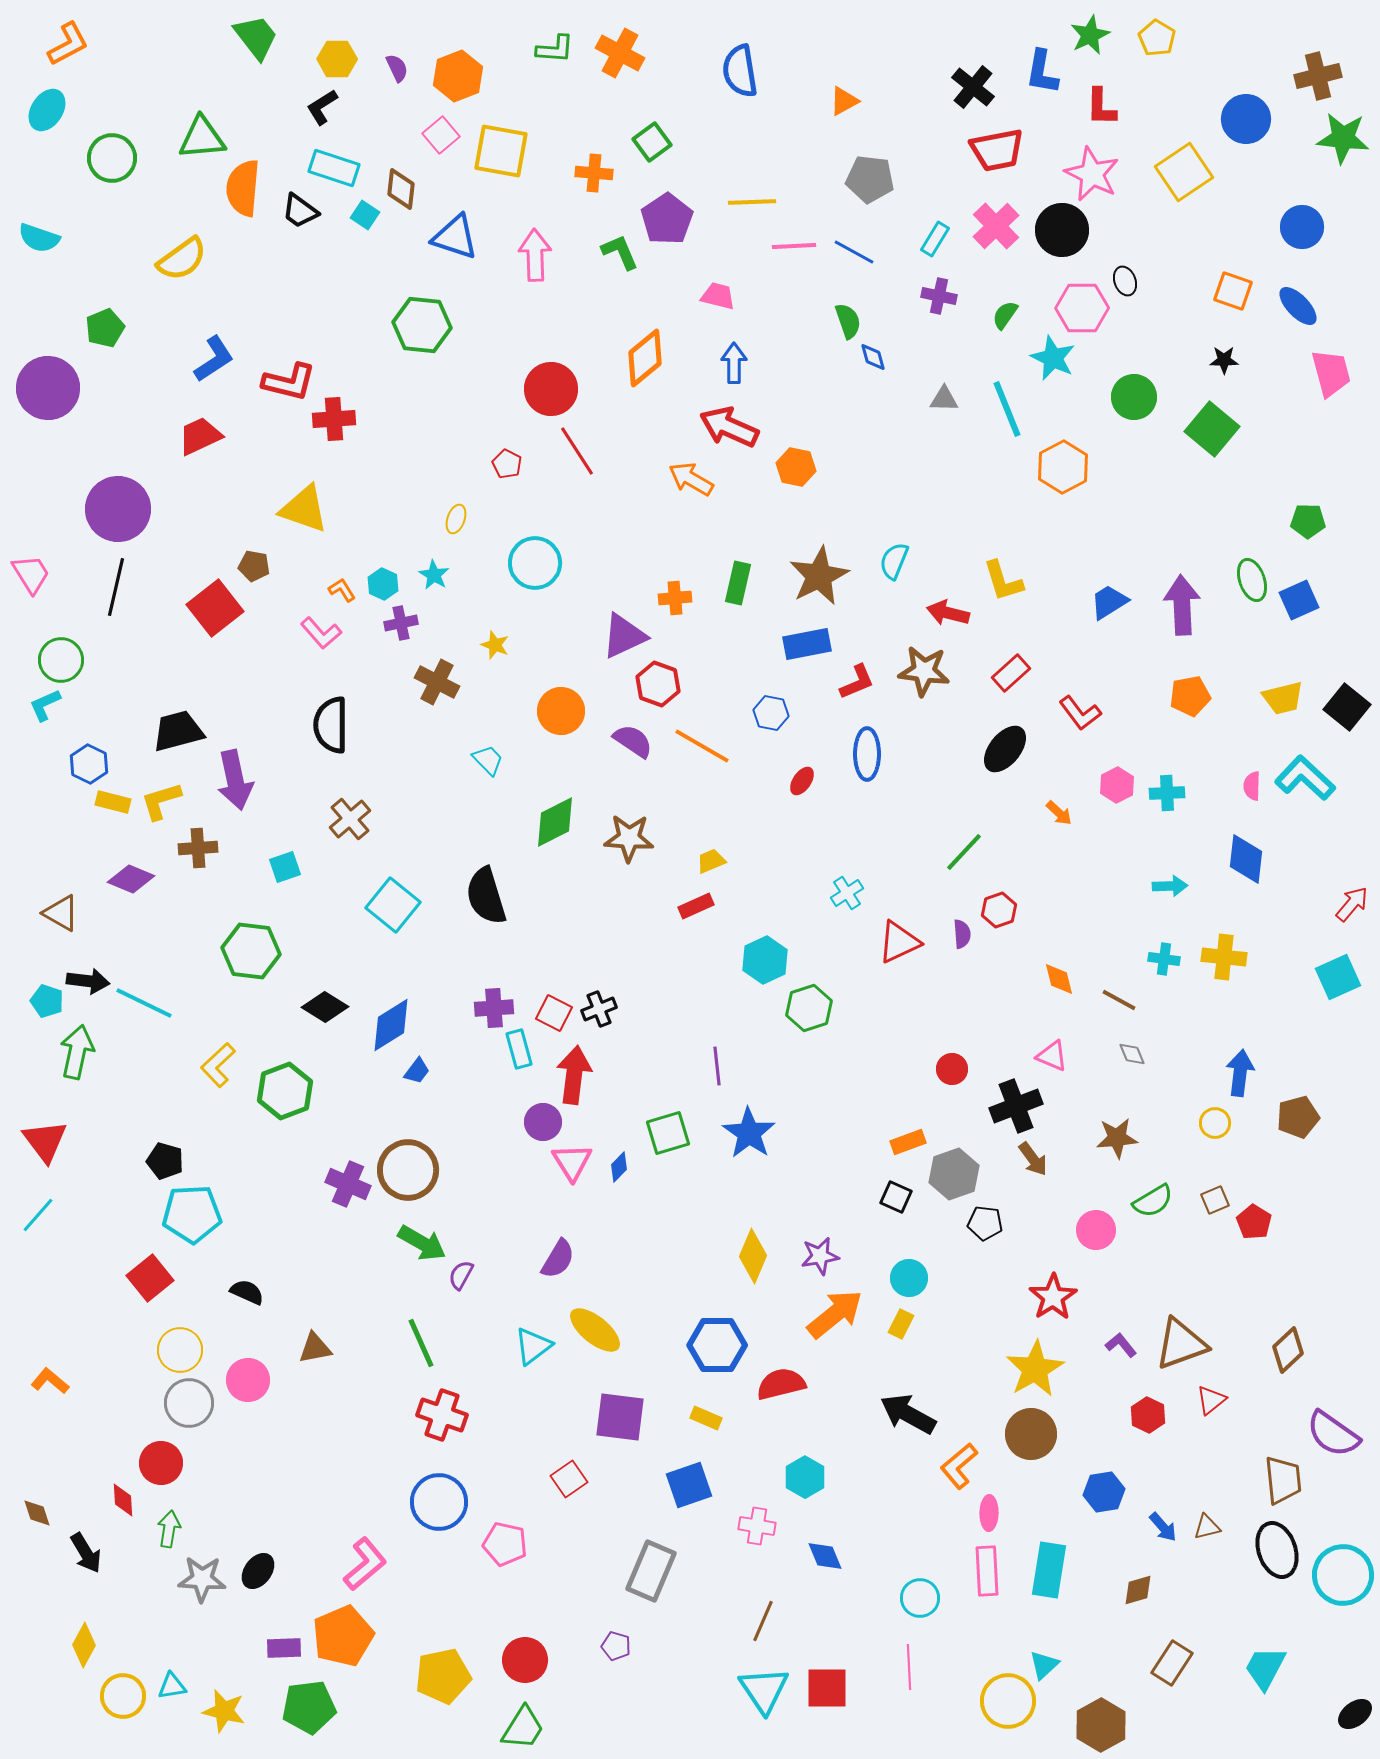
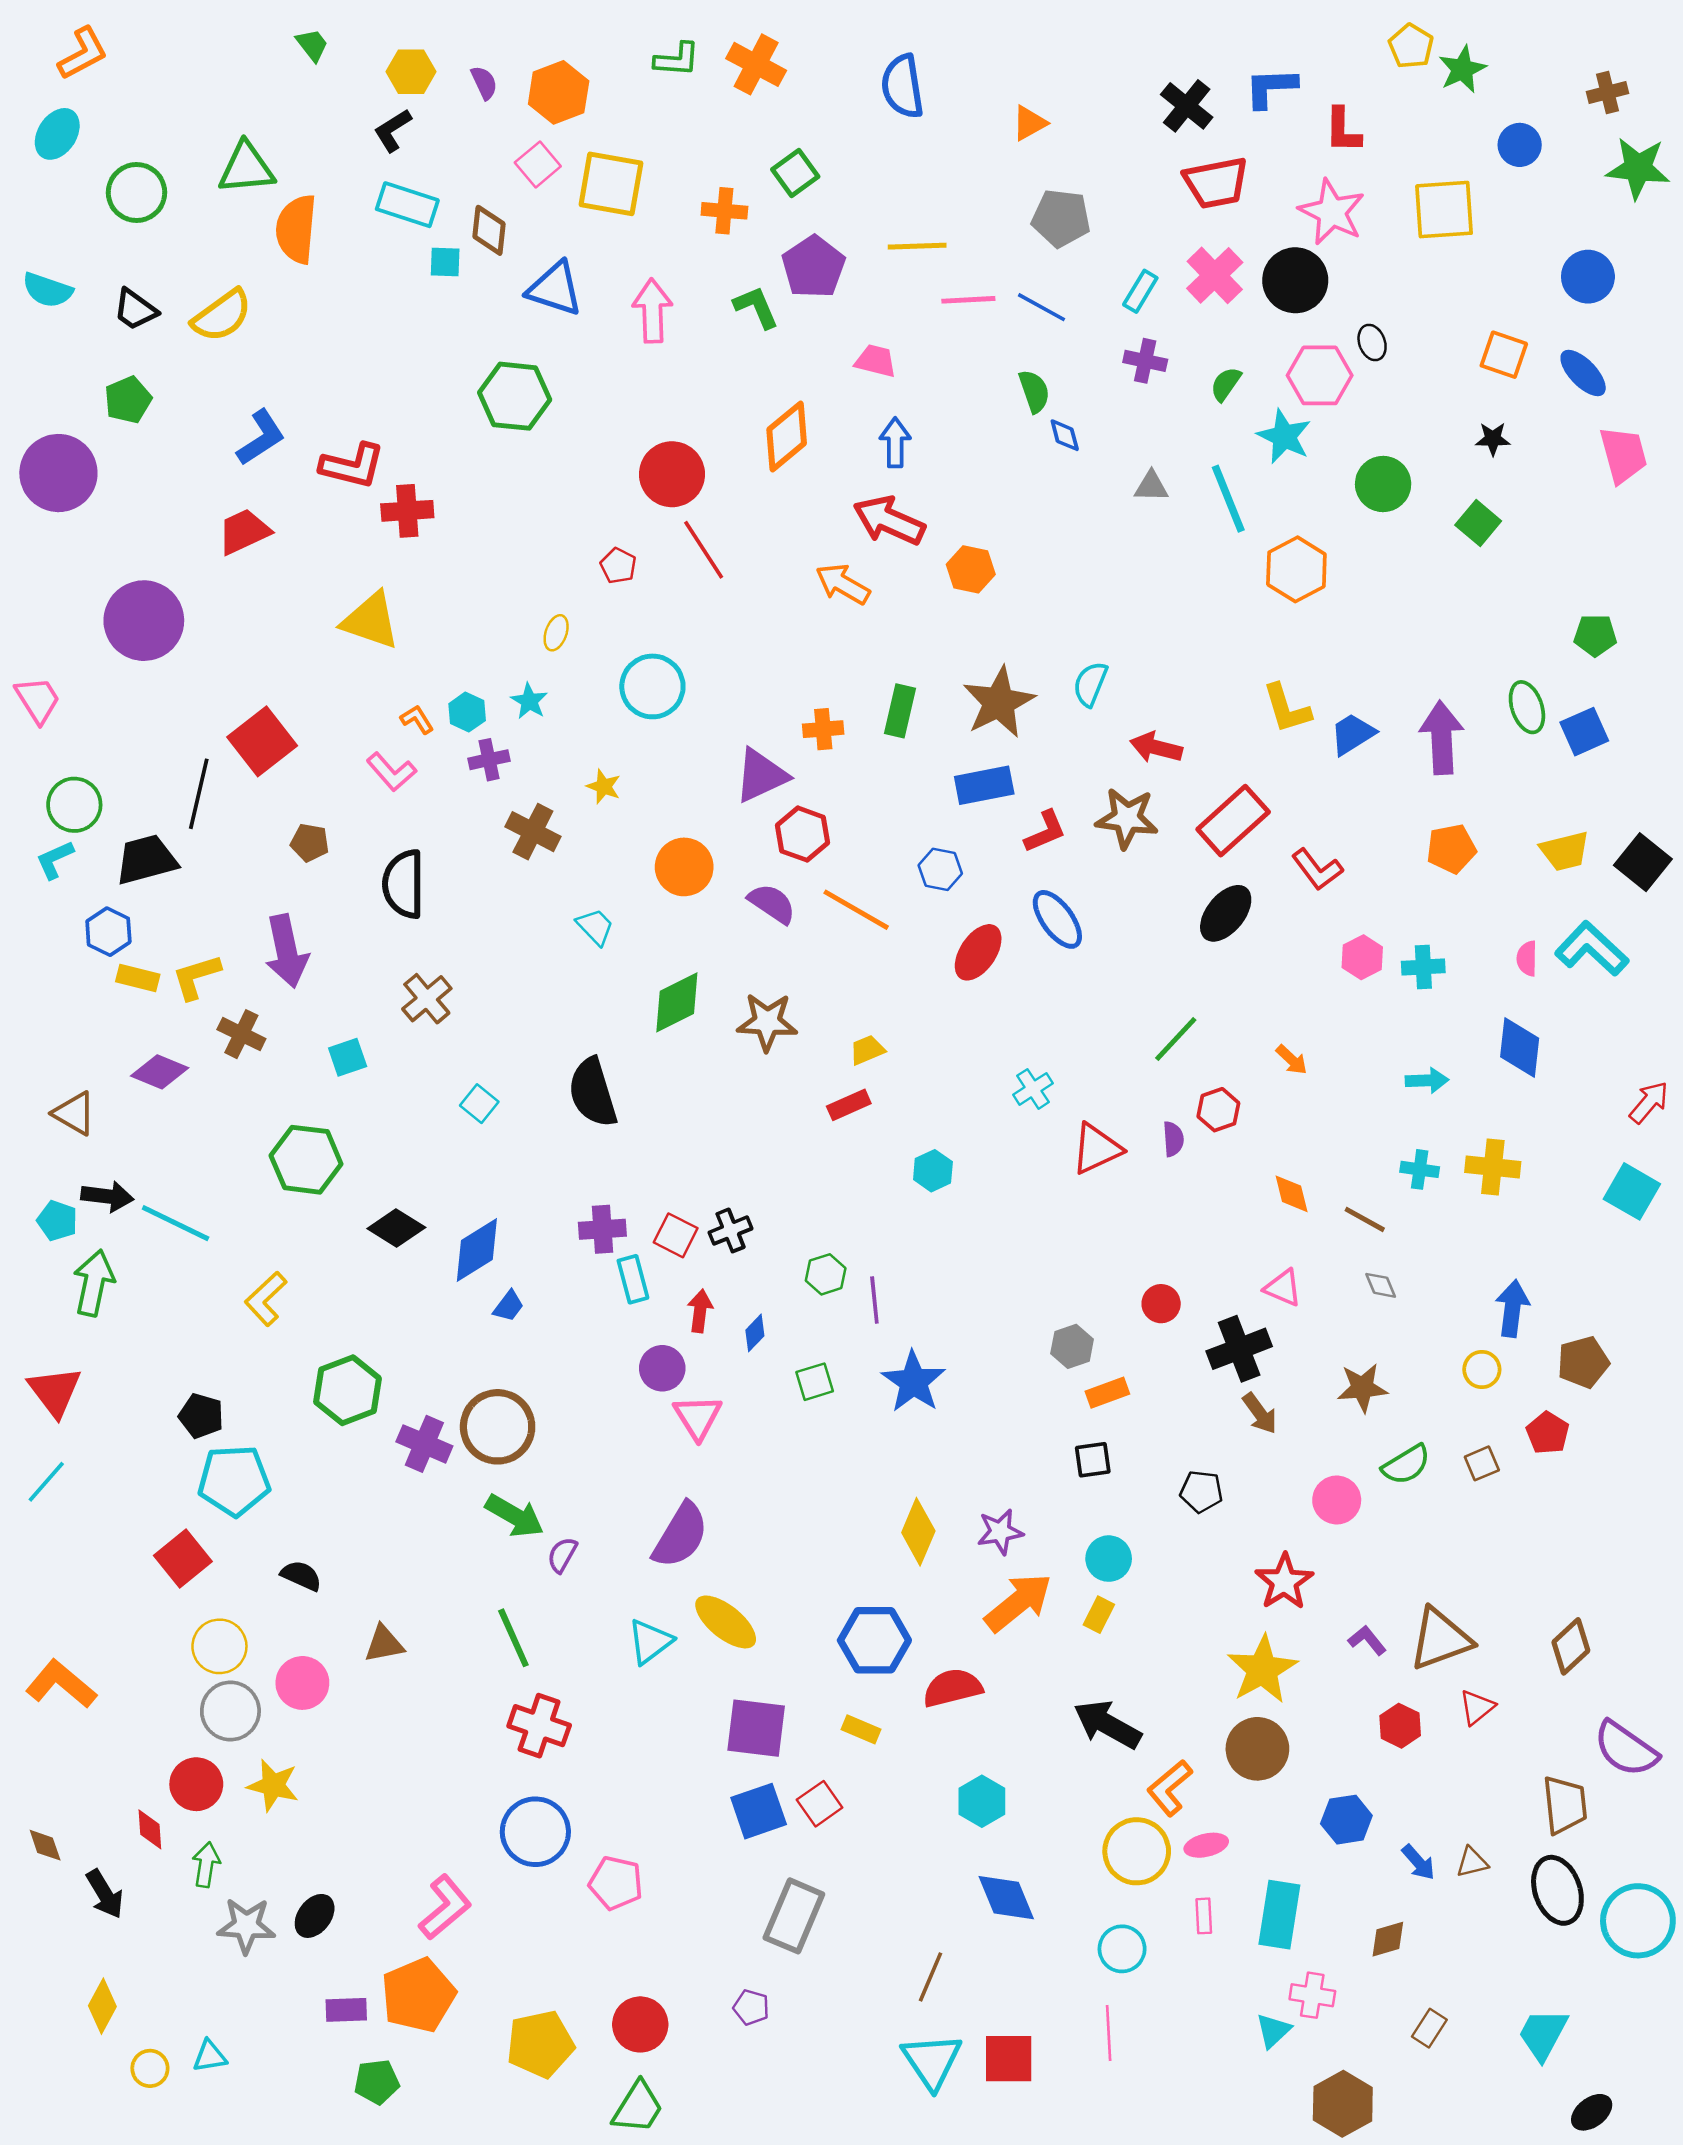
green star: (1090, 35) -> (1462, 69), moved
green trapezoid: (256, 37) -> (312, 45), size x0.6
blue L-shape: (1042, 72) -> (1271, 88), turned 78
brown cross: (1318, 76) -> (1607, 92), size x0.7
blue circle: (1246, 119) -> (1520, 145), size x0.7
yellow square: (1184, 172) -> (1444, 210), turned 30
black trapezoid: (300, 211) -> (135, 310), moved
cyan square: (365, 215) -> (445, 262), turned -32
green square: (1212, 429) -> (1478, 523), size x0.7
brown pentagon: (254, 566) -> (310, 843), moved
yellow L-shape: (1003, 581) -> (1287, 708), moved
black line: (116, 587) -> (199, 794), moved
red rectangle: (1011, 673) -> (1233, 821), size x1.5
black trapezoid: (178, 731) -> (146, 860), moved
blue ellipse: (867, 754) -> (1057, 919), turned -36
red ellipse: (802, 781) -> (978, 952), size x1.6
orange arrow: (1059, 813) -> (1292, 1060), moved
brown cross: (198, 848) -> (241, 1034), turned 30
cyan square: (393, 905) -> (479, 1104), size x0.6
cyan hexagon: (765, 960) -> (933, 1171), size x0.7
cyan square: (1338, 977) -> (1632, 1191), turned -36
green hexagon: (809, 1008) -> (826, 1274), moved, size x0.7
red arrow: (574, 1075) -> (700, 1311), size x0.6
green hexagon: (285, 1091) -> (348, 1390), moved
green square: (668, 1133) -> (815, 1382), size x0.7
blue diamond: (619, 1167) -> (755, 1333), moved
gray hexagon: (954, 1174) -> (1072, 1346), moved, size x0.7
black square: (896, 1197) -> (1093, 1460), turned -32
red pentagon: (1254, 1222) -> (1548, 1433), moved
purple semicircle: (558, 1259) -> (680, 1535), size x1.4
orange L-shape: (50, 1381) -> (61, 1684), size x1.5
red square: (569, 1479) -> (820, 1804), moved
blue square: (689, 1485) -> (759, 1811), moved
pink ellipse: (989, 1513) -> (1206, 1845), turned 76
pink cross: (757, 1526) -> (1312, 1995), moved
blue diamond: (825, 1556) -> (1006, 1898), size x1.4
pink rectangle: (987, 1571) -> (1204, 1916), size x0.6
brown rectangle: (1172, 1663) -> (1429, 2028), size x0.7
yellow circle: (123, 1696) -> (150, 2068), size x0.7
yellow circle: (1008, 1701) -> (1137, 1851), moved
green pentagon: (309, 1707) -> (377, 2082), size x0.7
yellow star: (224, 1711) -> (273, 1785), moved
black ellipse: (1355, 1714) -> (1592, 2112), moved

